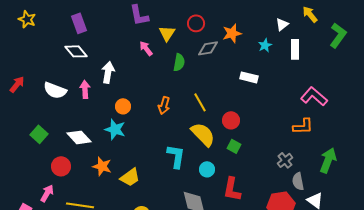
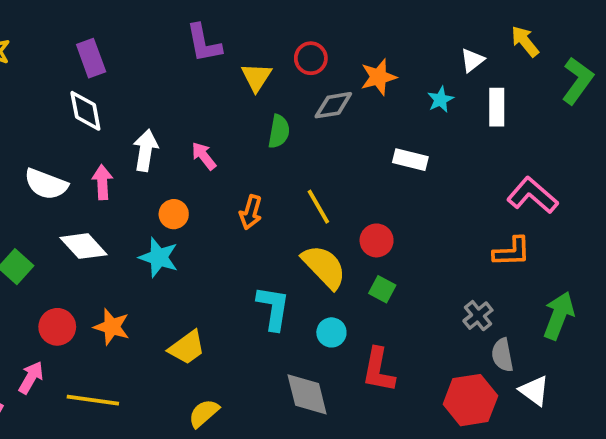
pink arrow: (146, 48) -> (204, 156), moved
white diamond: (76, 51) -> (85, 111), turned 30
white diamond: (79, 137) -> (84, 246), moved
orange star: (102, 166) -> (112, 327), moved

